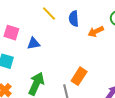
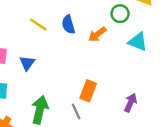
blue triangle: (34, 43) -> (27, 63), turned -32

